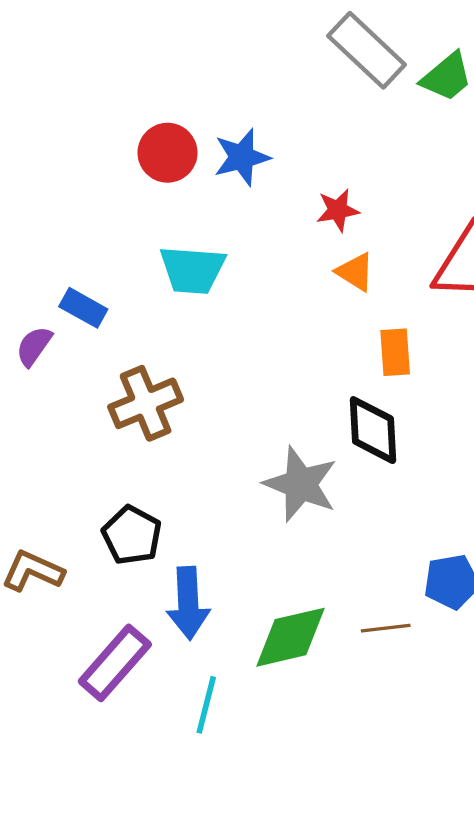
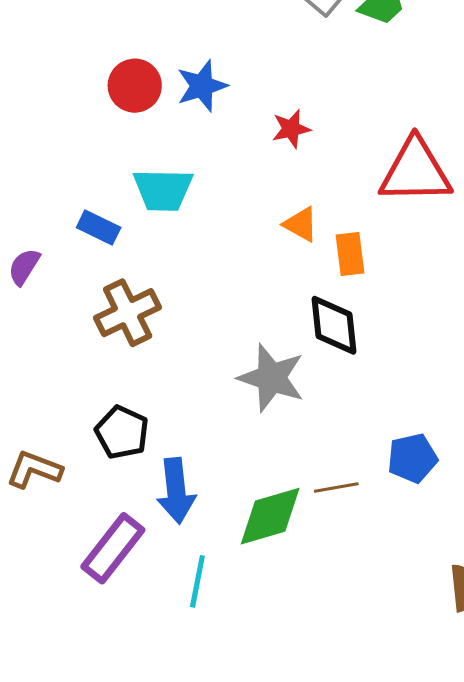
orange triangle: (355, 272) -> (301, 224), moved
blue rectangle: (83, 308) -> (99, 227), moved
brown line: (386, 628) -> (336, 488), moved

